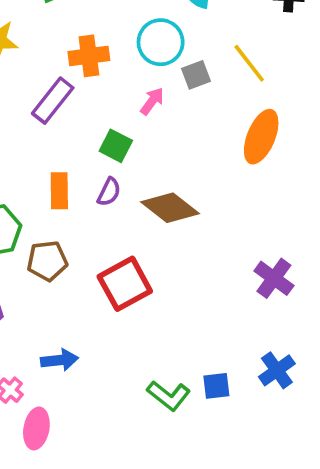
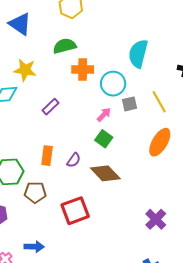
orange cross: (89, 56) -> (83, 69), moved
purple rectangle: (53, 101) -> (51, 107), size x0.7
green square: (116, 146) -> (104, 139), moved

